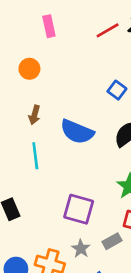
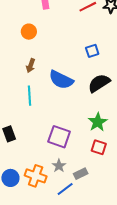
blue square: (117, 90) -> (92, 51), turned 32
gray rectangle: (112, 241) -> (81, 174), moved

